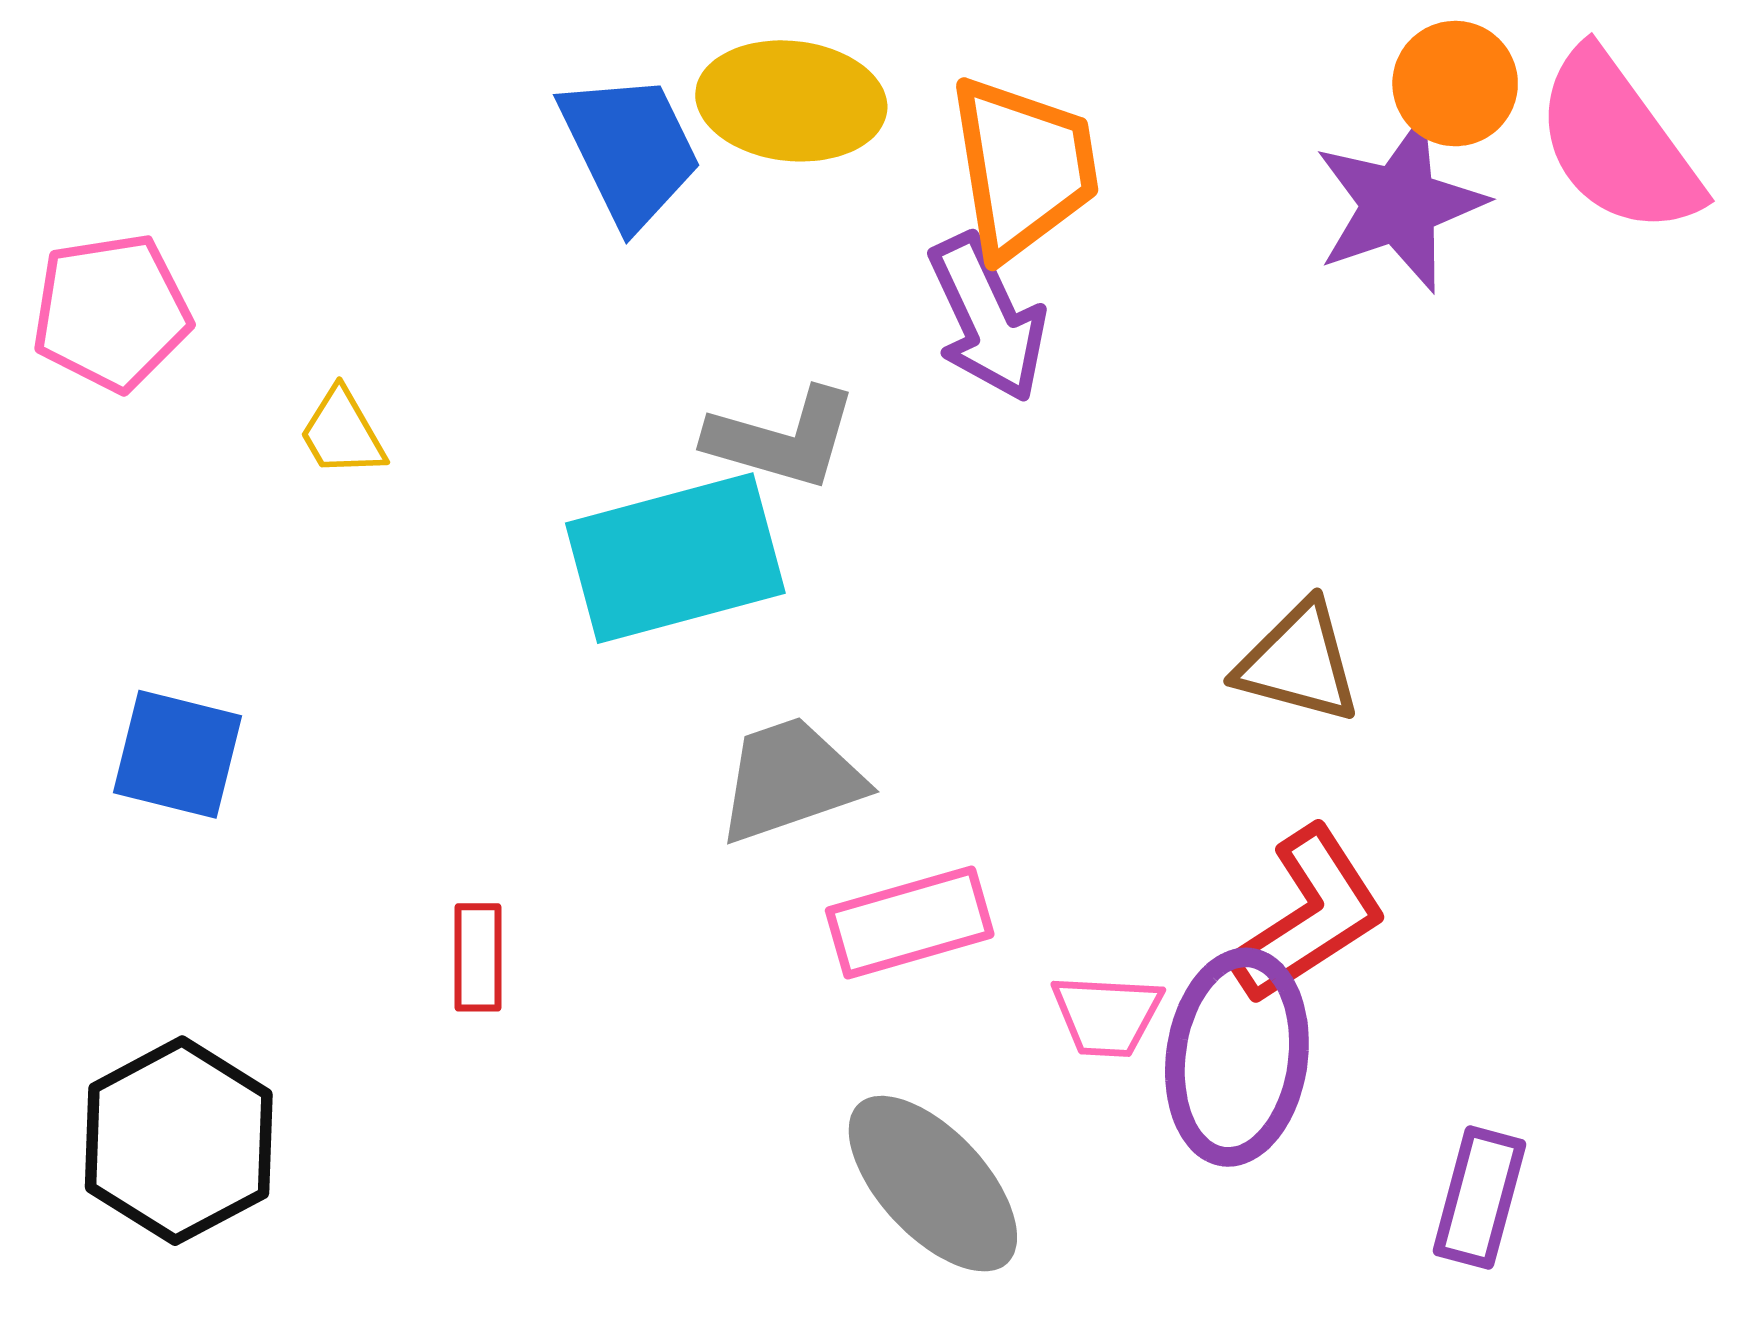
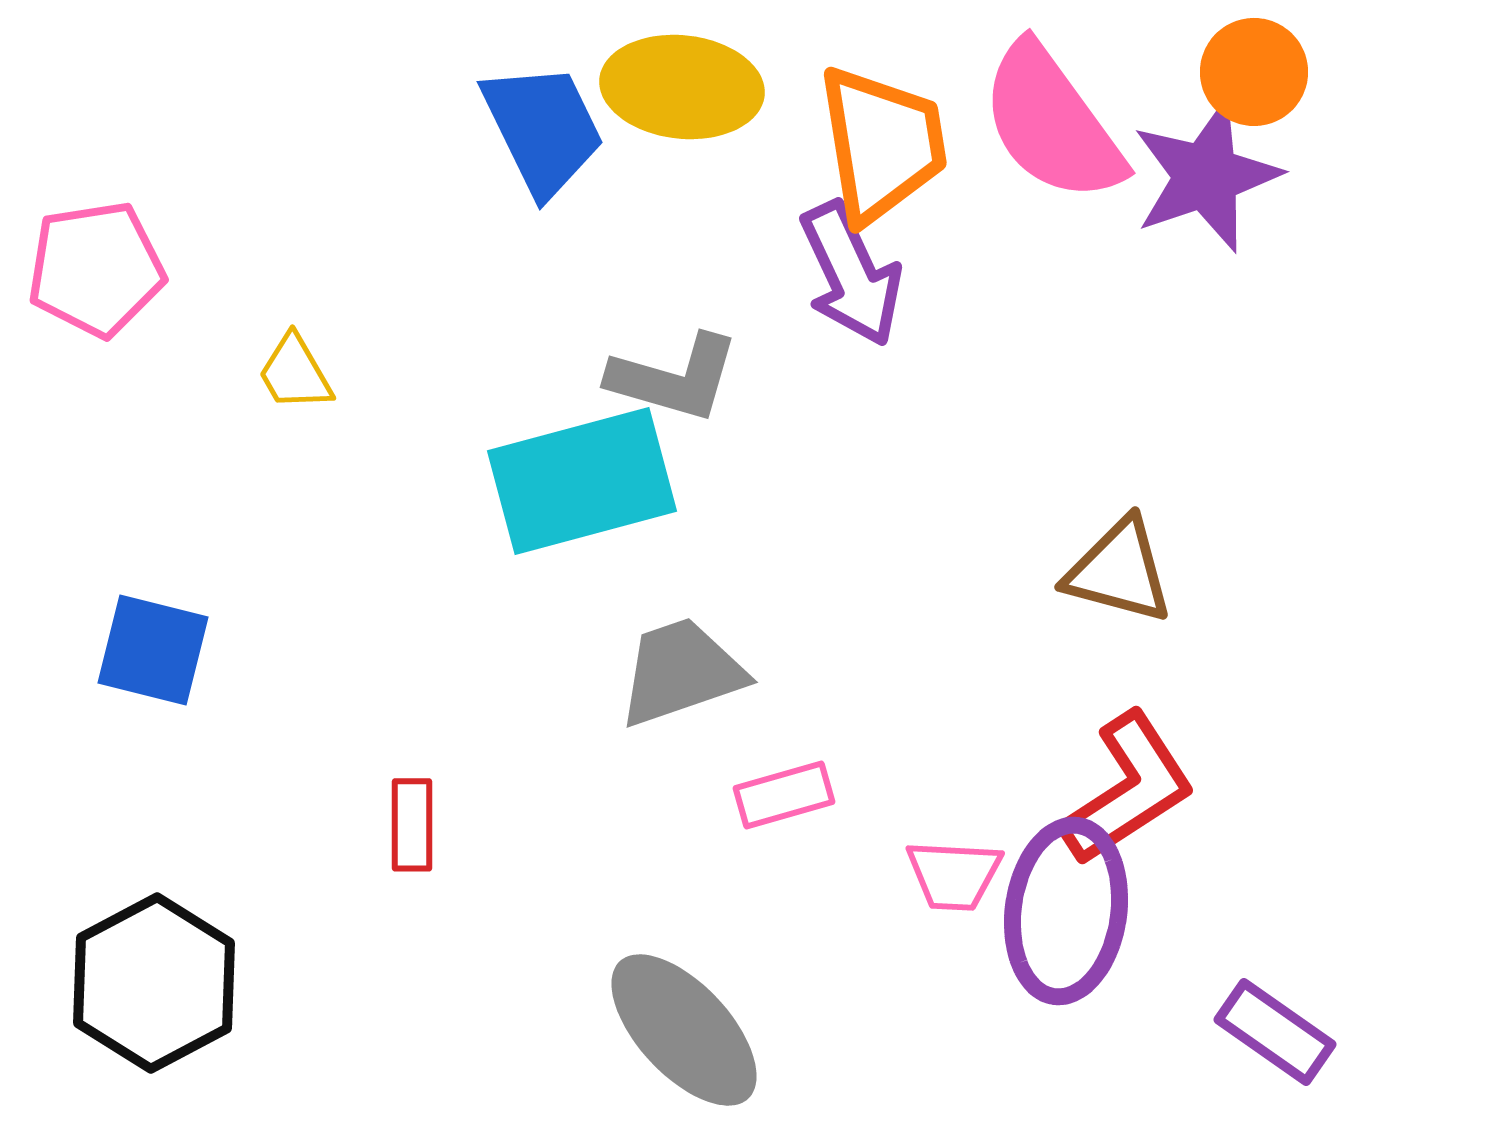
pink semicircle: (1618, 143) -> (1052, 123), moved
pink rectangle: (910, 923) -> (784, 795), size x0.7
gray ellipse: (933, 1184) -> (684, 1030), moved
purple rectangle: (1479, 1198) -> (1275, 1032), turned -70

